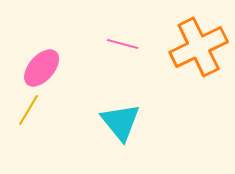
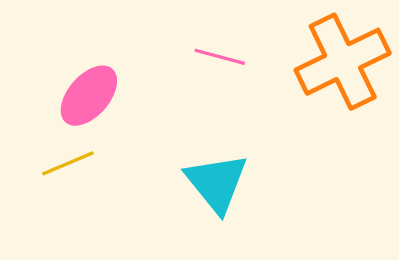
yellow line: (29, 110) -> (68, 163), turned 36

